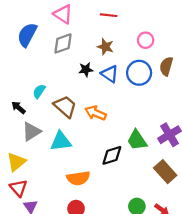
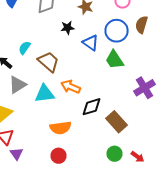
blue triangle: (110, 74) -> (90, 43), moved
orange arrow: (96, 113) -> (70, 87), moved
green trapezoid: (137, 140) -> (114, 60), moved
brown rectangle: (165, 172) -> (116, 122), moved

